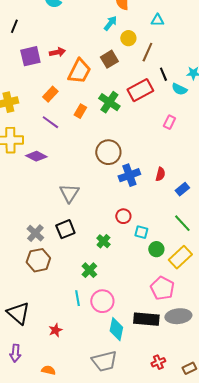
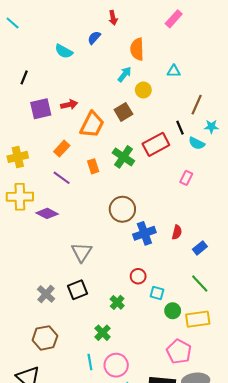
brown line: (147, 52) -> (197, 105), moved
orange rectangle: (80, 111) -> (93, 166), turned -48
yellow rectangle: (180, 257) -> (198, 319), turned 35
brown hexagon: (38, 260) -> (45, 338), moved

